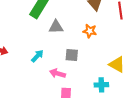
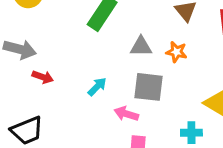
gray triangle: (56, 27) -> (141, 47), moved
gray square: (72, 55) -> (148, 87), size x1.5

